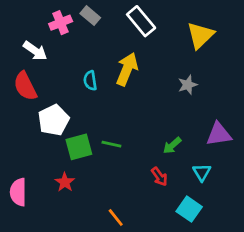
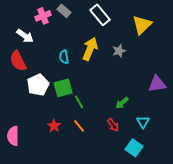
gray star: (188, 85) -> (119, 51), moved
purple triangle: (219, 134) -> (157, 84), moved
green line: (111, 144) -> (79, 102), turned 48
green square: (79, 147) -> (63, 88), moved
red star: (65, 182) -> (54, 126), moved
orange line: (116, 218) -> (79, 126), moved

